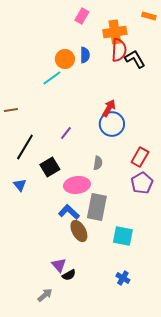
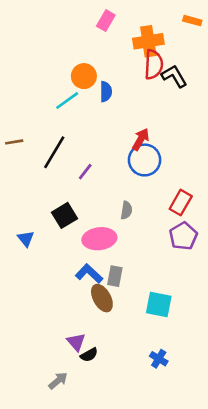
blue semicircle: (85, 55) -> (106, 92), moved
black line: (25, 147) -> (54, 152), moved
gray rectangle: (97, 207) -> (115, 276), moved, size x0.6

